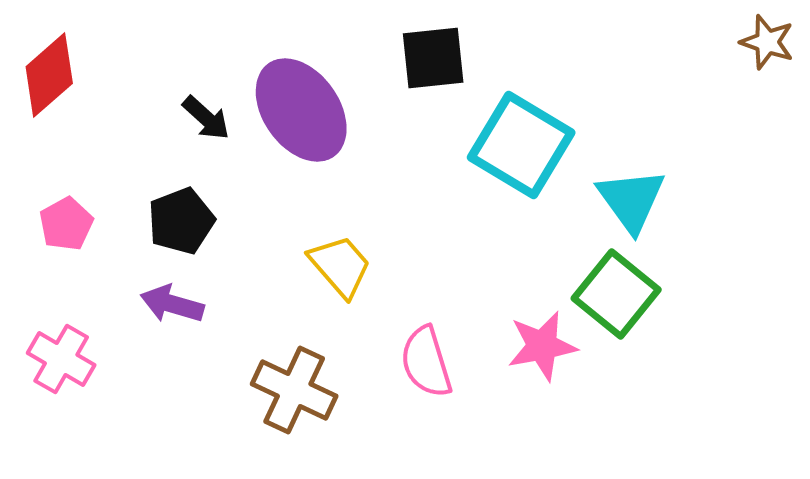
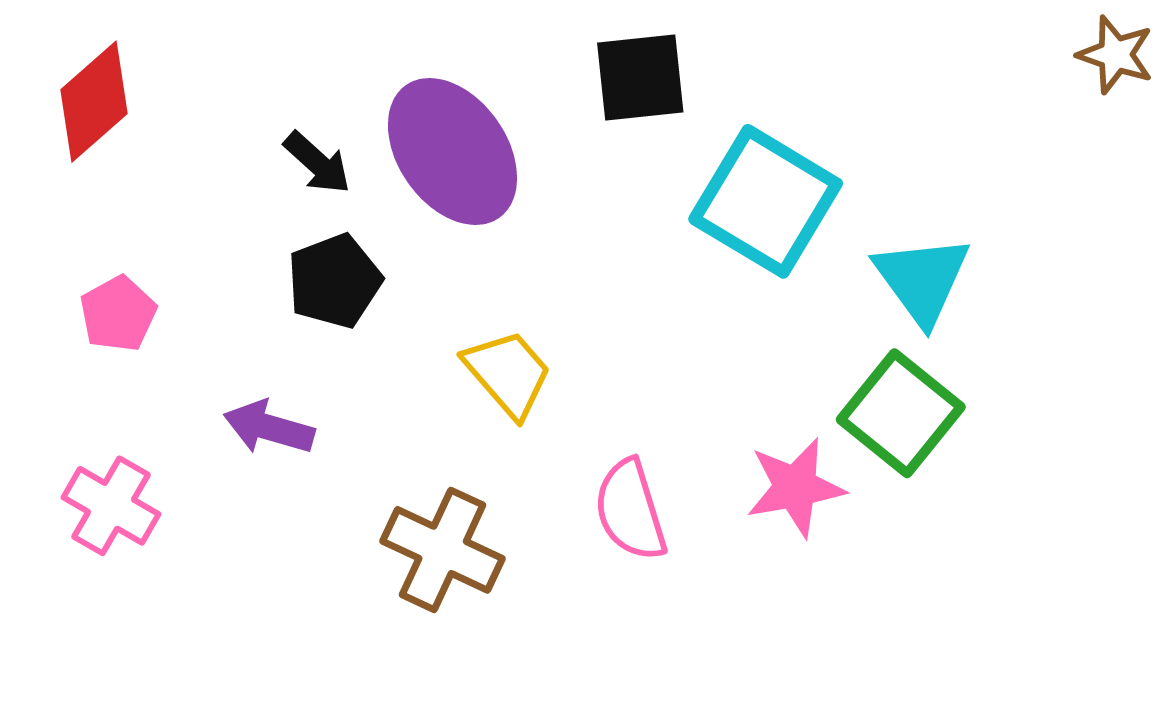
black pentagon: (181, 221) -> (334, 281), moved

